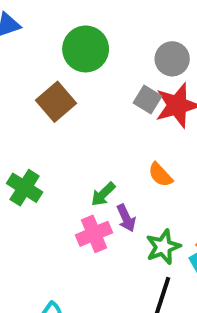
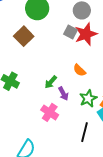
pink cross: (94, 234) -> (50, 112), moved, turned -30
green star: (163, 247) -> (88, 98), moved

